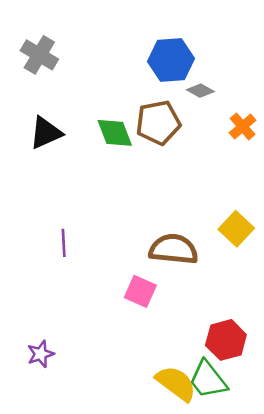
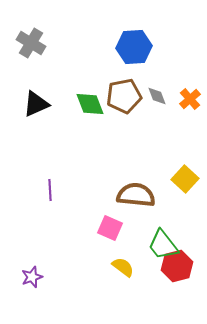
gray diamond: (200, 91) -> (157, 96), moved, turned 40
green trapezoid: (208, 380) -> (163, 245), moved
yellow semicircle: (176, 383) -> (123, 267), moved, size x0.7

